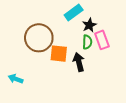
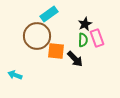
cyan rectangle: (74, 13) -> (49, 14), moved
black arrow: (79, 62) -> (75, 59), turned 150

